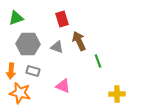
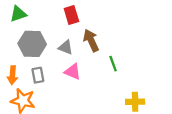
gray rectangle: (33, 71) -> (38, 75), turned 64
pink triangle: (63, 86) -> (73, 72), moved

